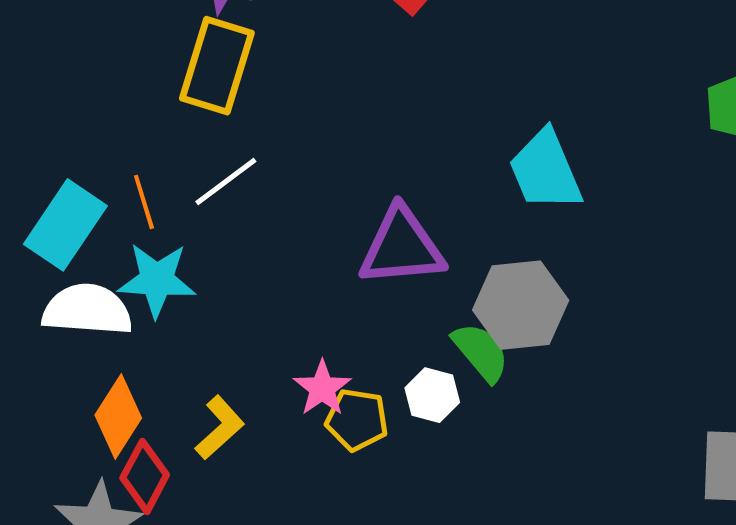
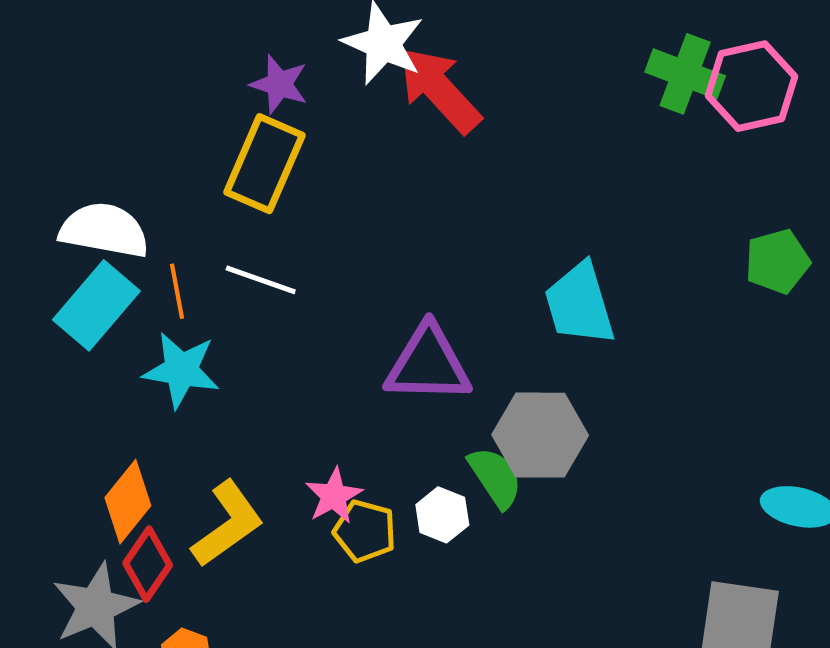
white line: (226, 181) -> (261, 280), turned 50
white semicircle: (87, 310) -> (104, 230), moved
yellow L-shape: (220, 428) -> (227, 524), size x1.4

